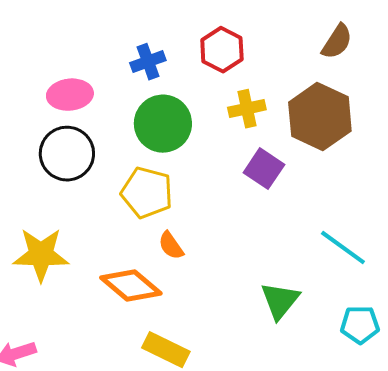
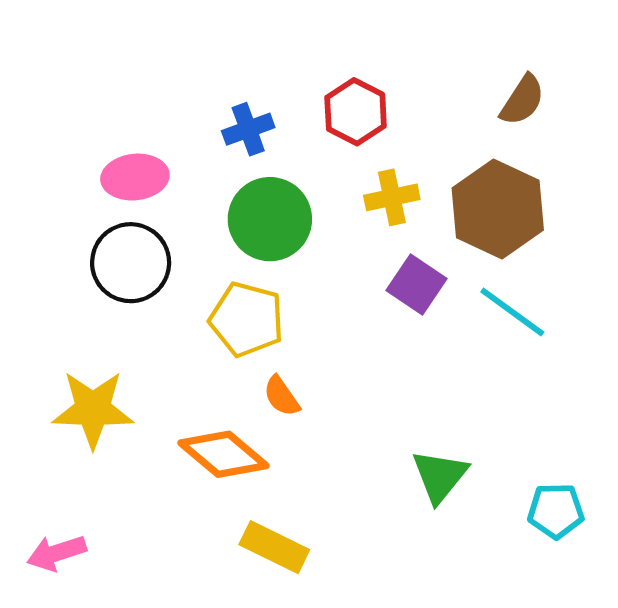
cyan line: (343, 248) -> (512, 312), moved

